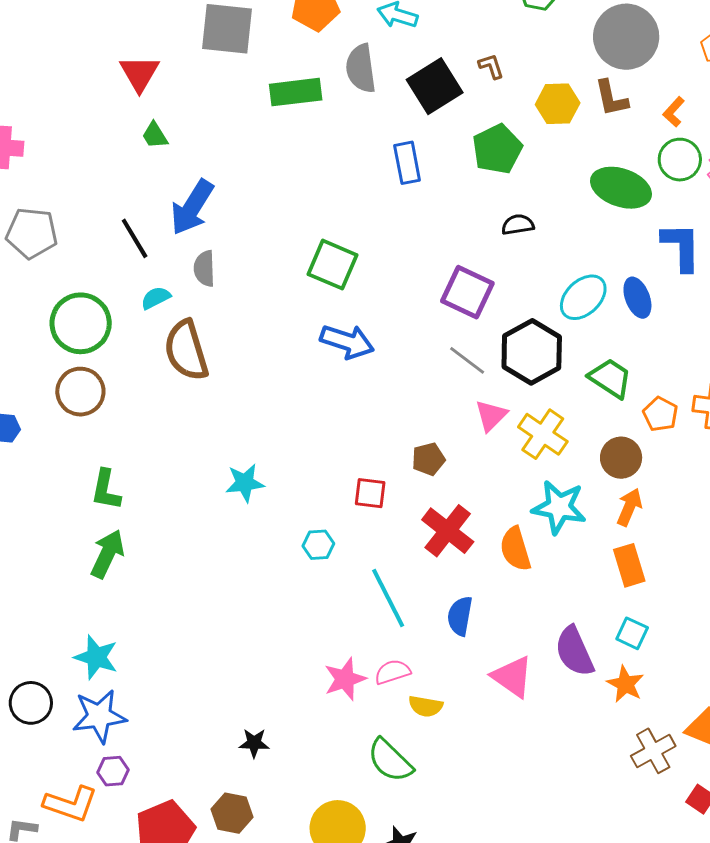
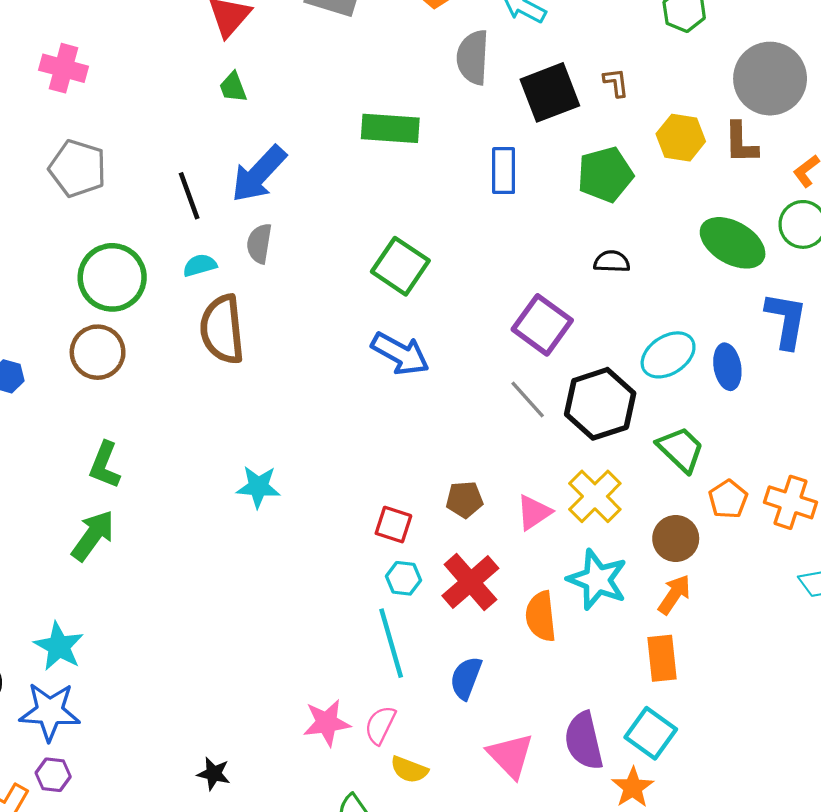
green rectangle: (296, 92) -> (390, 128), moved
pink triangle: (491, 416) -> (534, 512), moved
cyan hexagon: (318, 545) -> (403, 578), moved
cyan square: (632, 633) -> (651, 733), size x1.4
pink semicircle: (393, 672) -> (380, 725), turned -57

